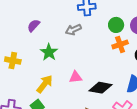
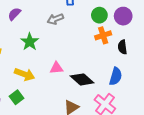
yellow arrow: (45, 84) -> (25, 74), turned 72
black diamond: (101, 88) -> (82, 79), turned 30

